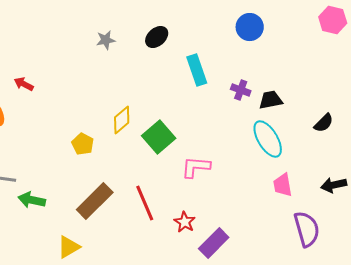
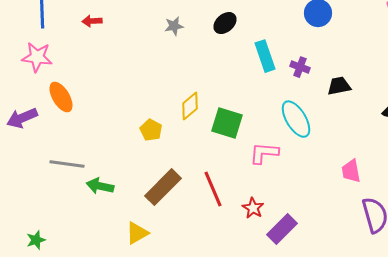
red arrow: (24, 84) -> (92, 21), moved, turned -30
purple cross: (241, 90) -> (300, 67), moved
green square: (159, 137) -> (227, 123), turned -32
cyan ellipse: (268, 139) -> (296, 119), moved

